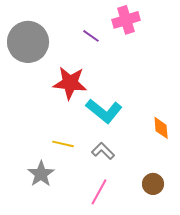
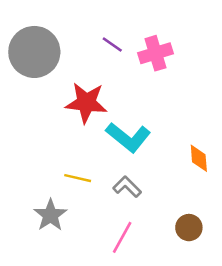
pink cross: (126, 20) -> (156, 53), moved

